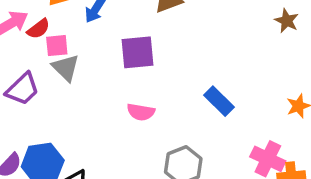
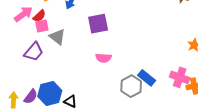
pink square: (57, 46) -> (42, 26), moved
blue rectangle: (219, 101) -> (147, 78), moved

